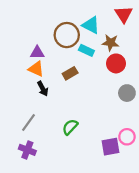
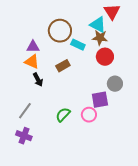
cyan triangle: (91, 25) -> (98, 25), moved
pink circle: (127, 137) -> (89, 115), moved
purple square: (111, 147) -> (100, 100), moved

